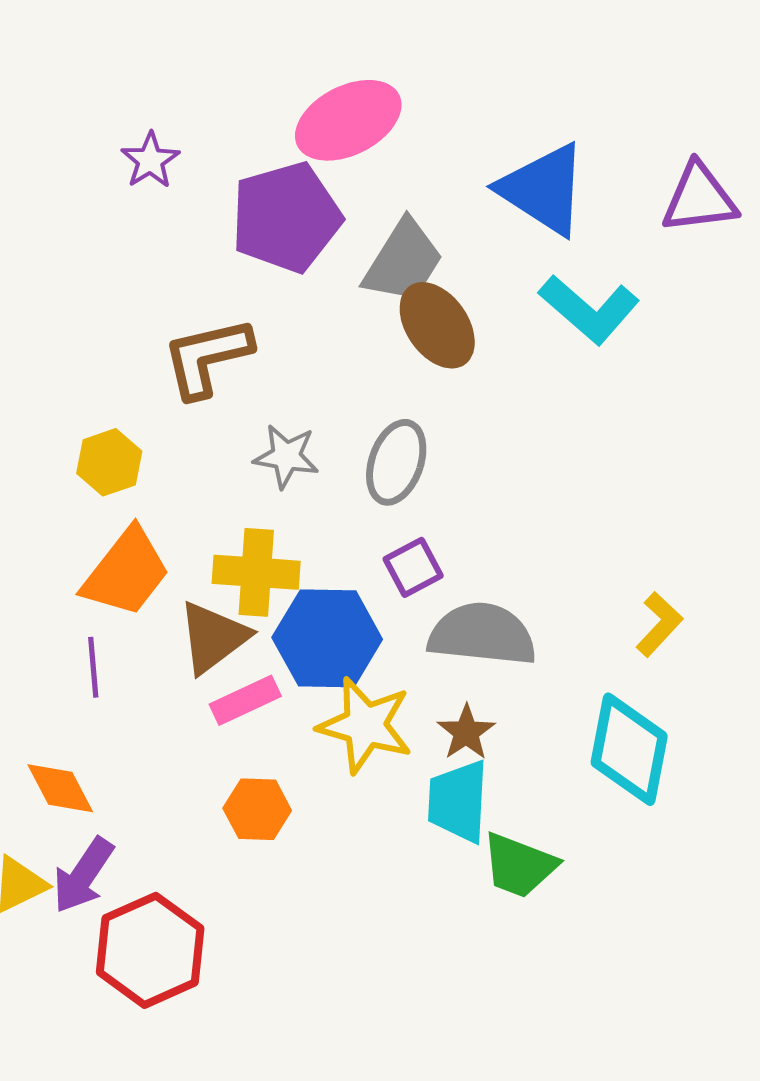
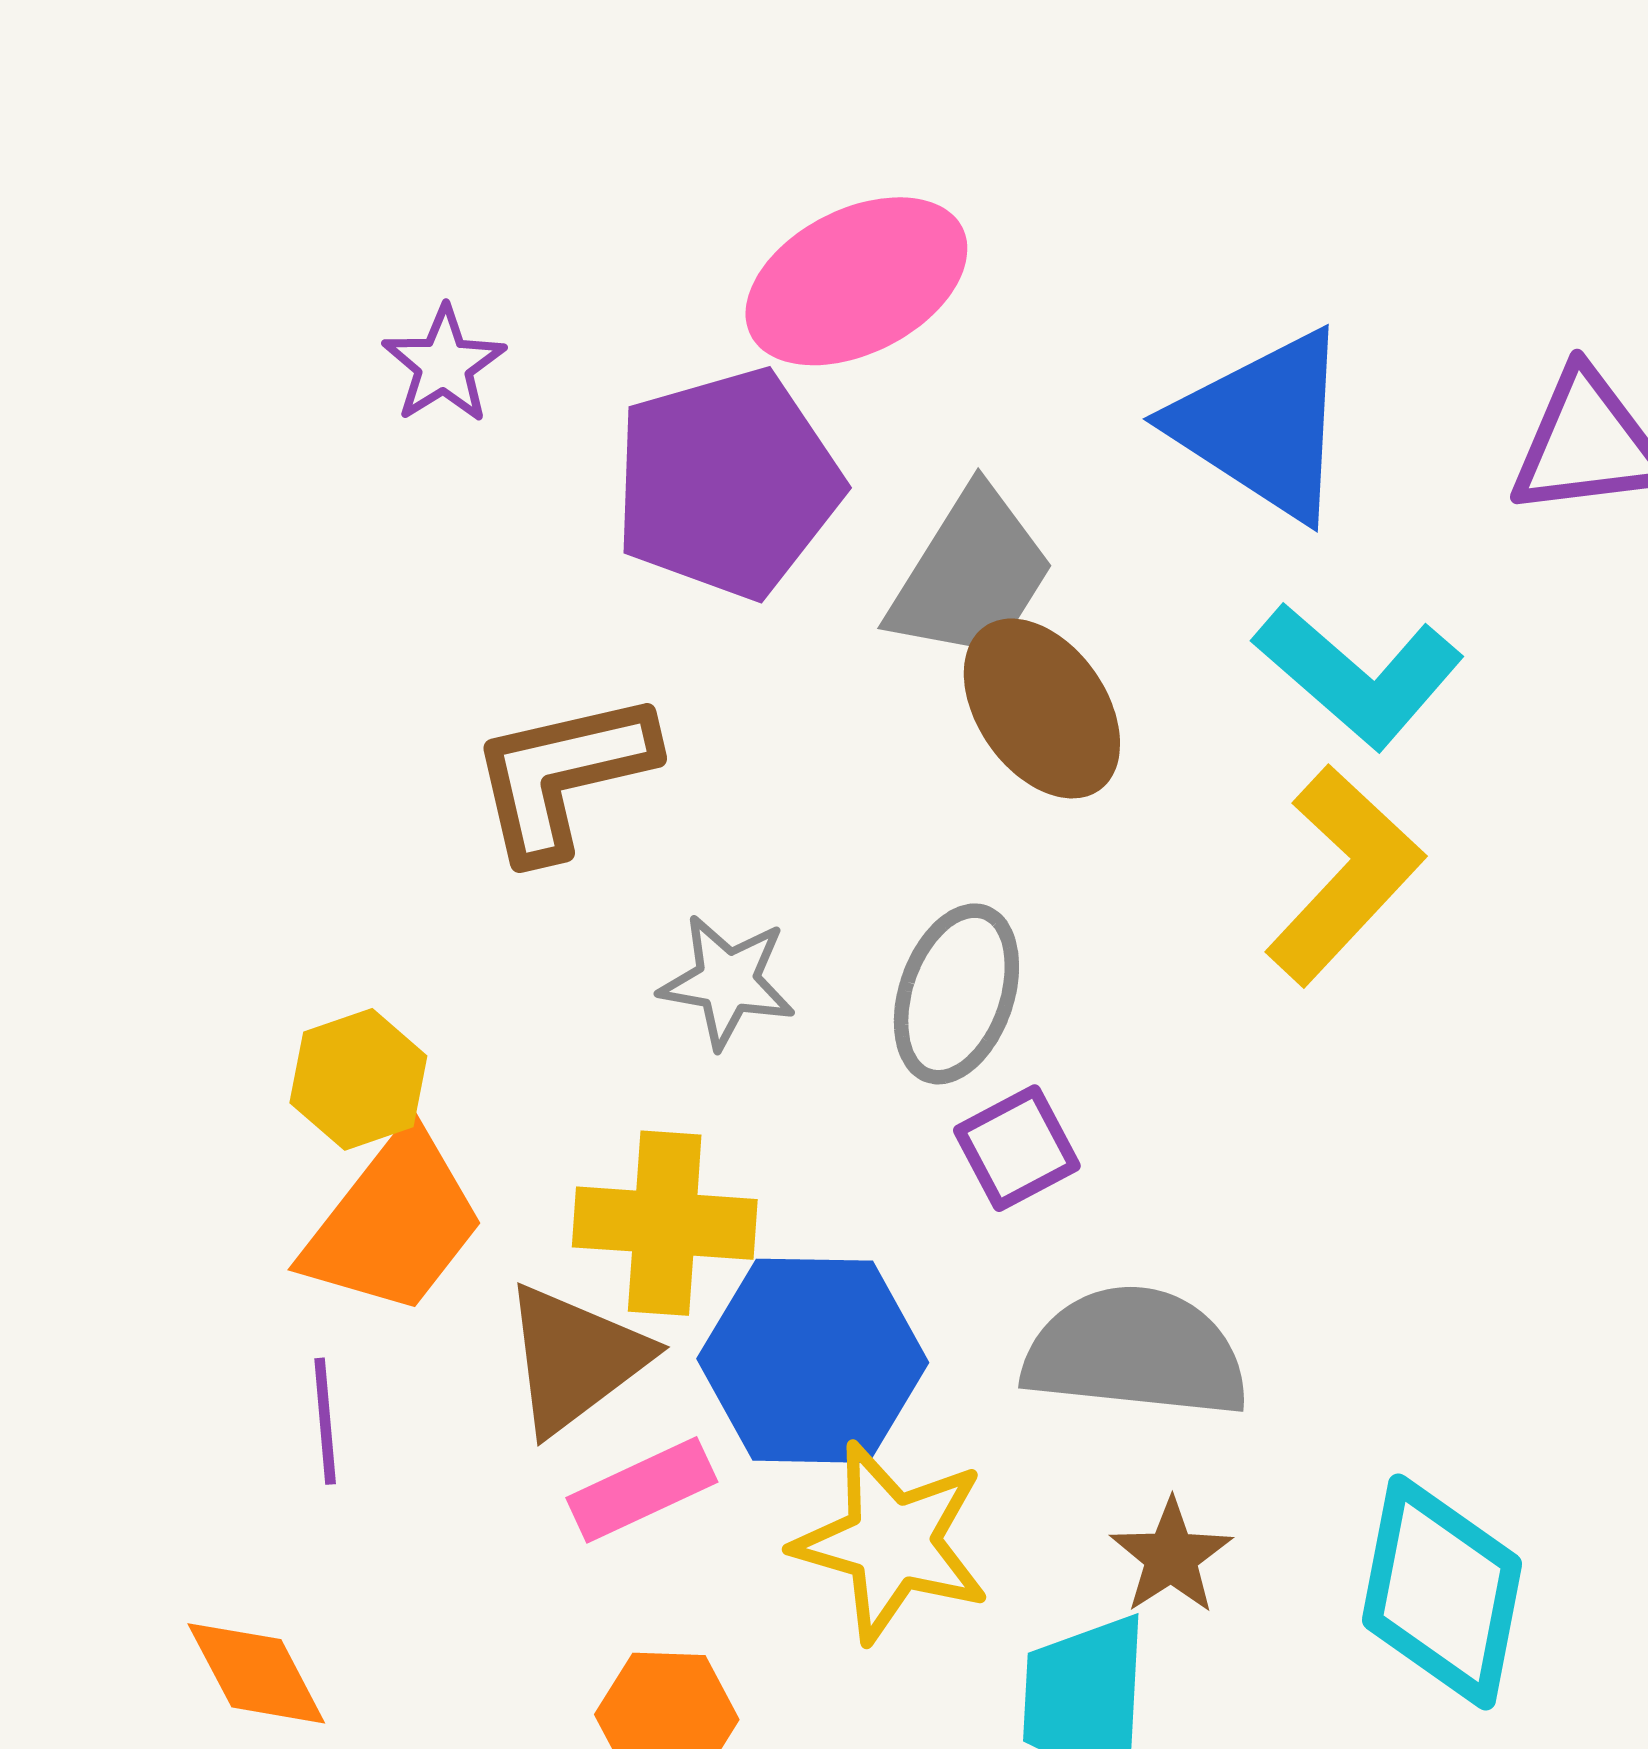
yellow hexagon: (109, 462) -> (358, 1079), moved
purple square: (413, 567) -> (1017, 1148), moved
yellow L-shape: (659, 624) -> (1344, 875), moved, size x1.6
brown star: (466, 732) -> (1171, 1557), moved

